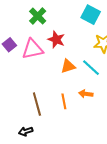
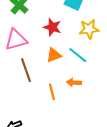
red star: (56, 40) -> (52, 27), moved
brown line: (37, 104) -> (26, 70), moved

